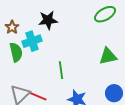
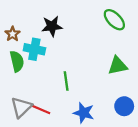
green ellipse: (105, 14) -> (114, 20), turned 75
cyan cross: (32, 41) -> (34, 49), turned 30

